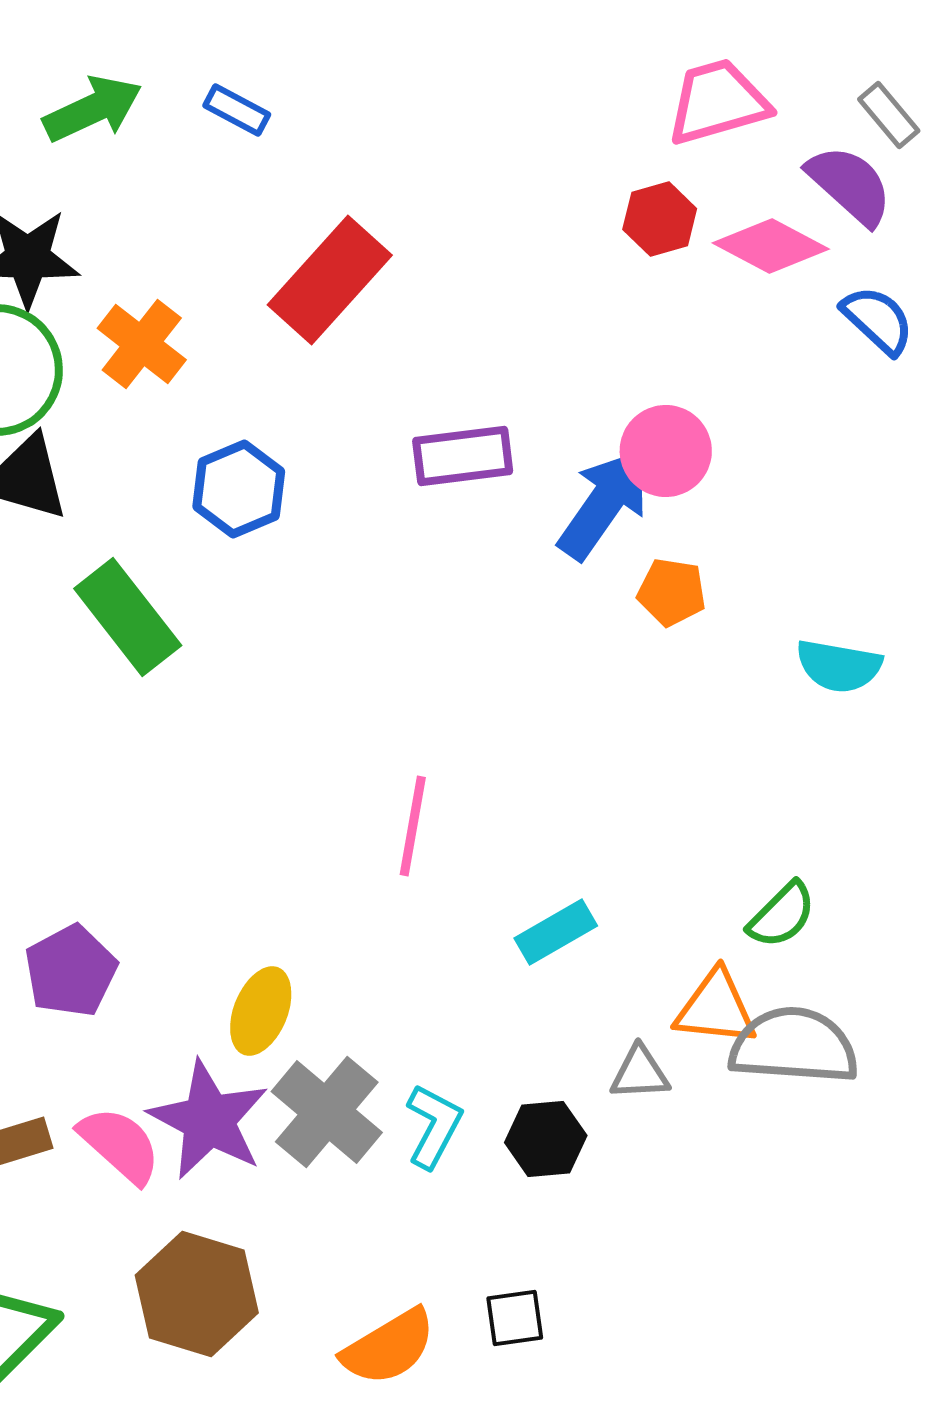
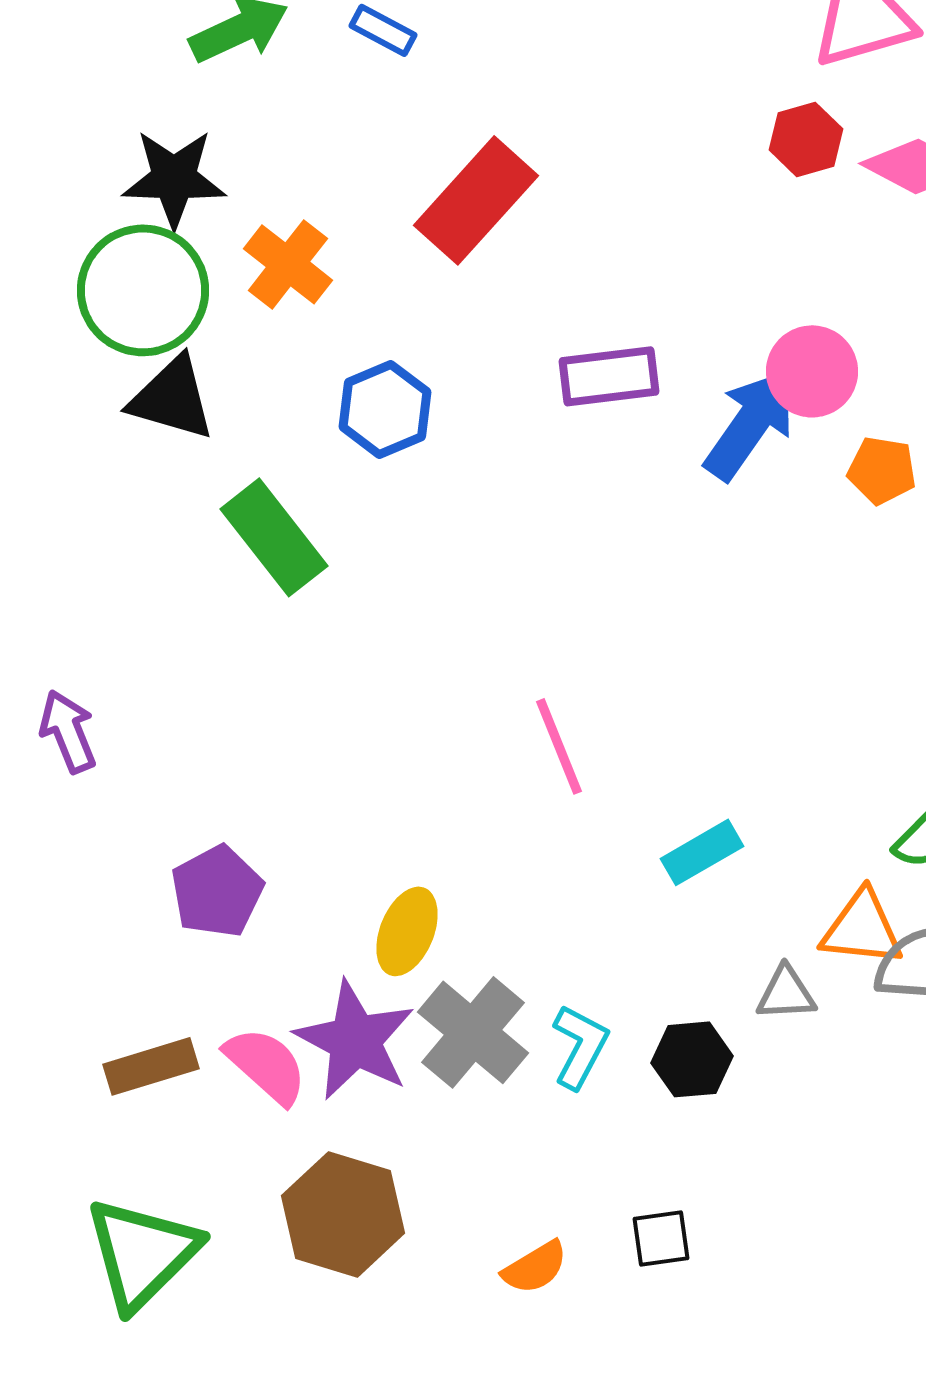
orange pentagon: (672, 592) -> (882, 470), moved
pink line: (413, 826) -> (559, 746), turned -32
orange semicircle: (389, 1347) -> (535, 1267), size x0.7

